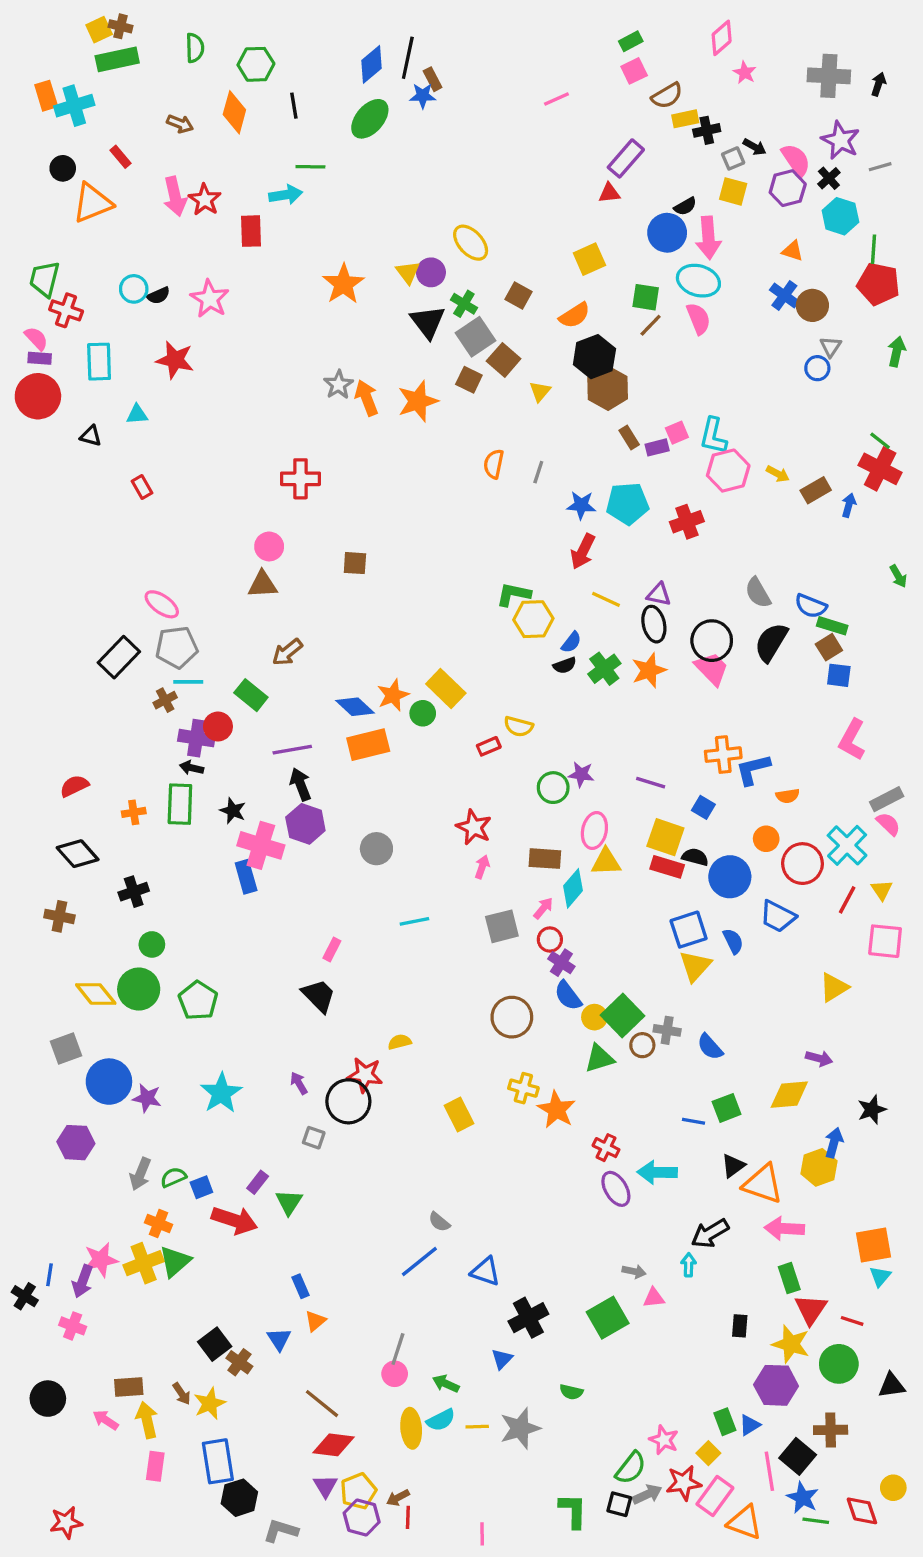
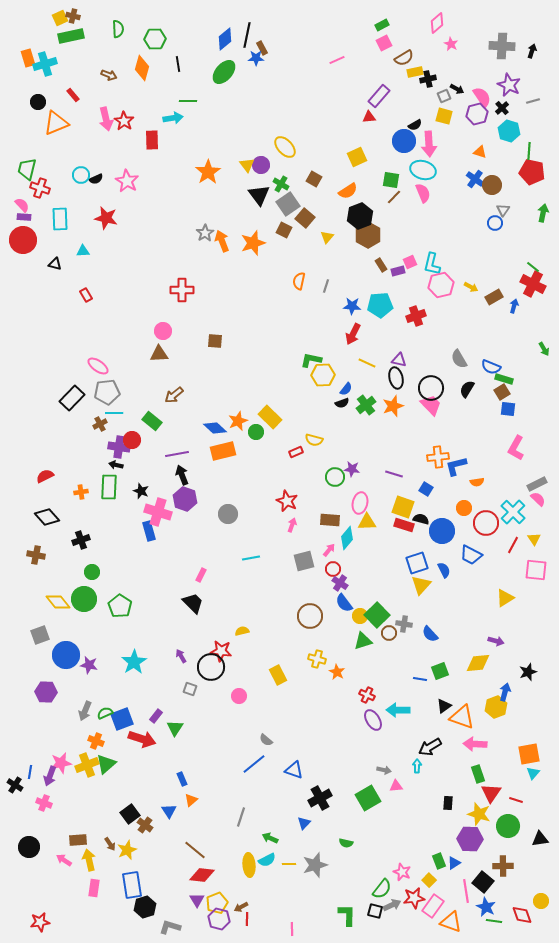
black semicircle: (771, 642) -> (467, 389), size x0.7
orange star: (556, 1110) -> (337, 672), size x0.7
blue square: (201, 1187) -> (122, 719), size x1.6
pink circle: (395, 1374) -> (239, 696), moved

